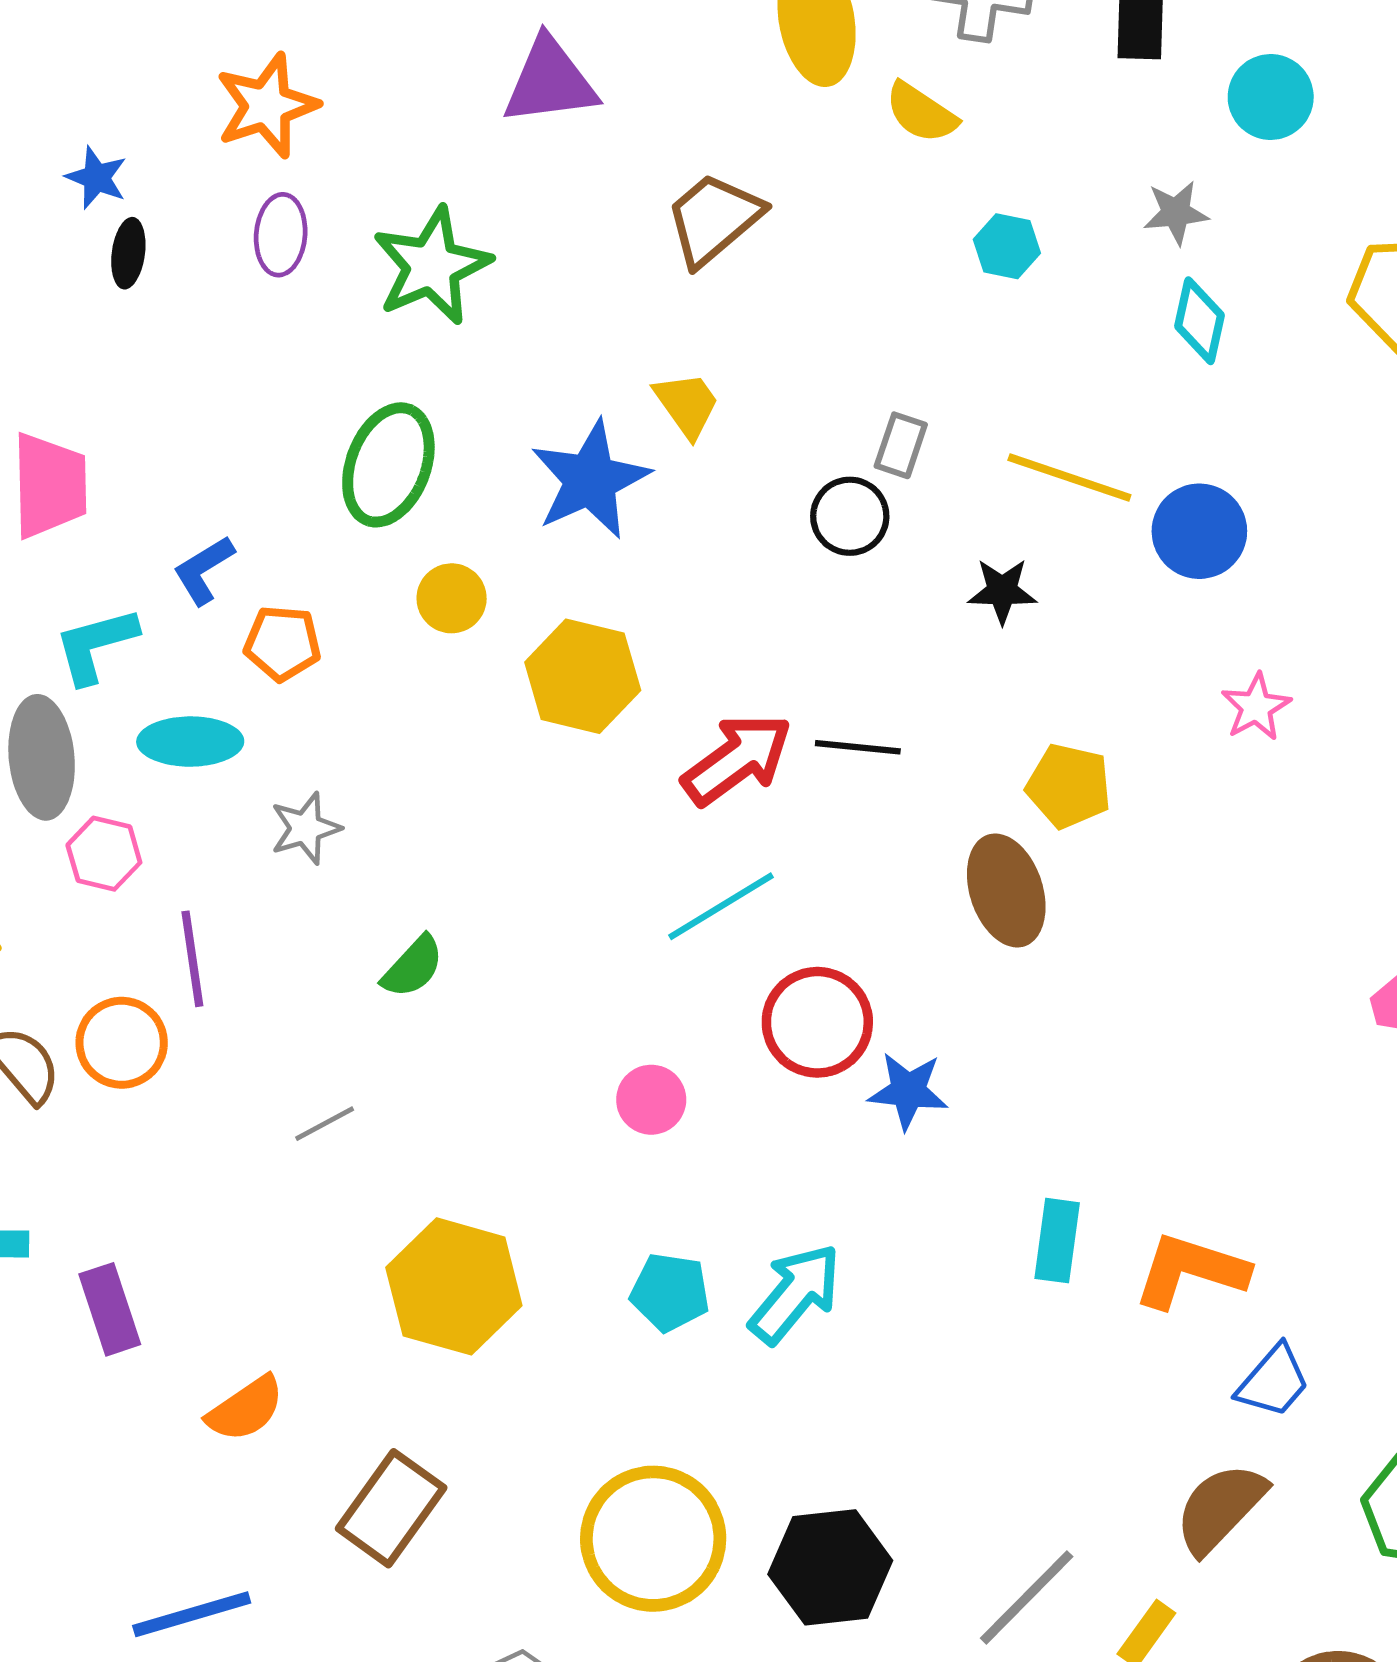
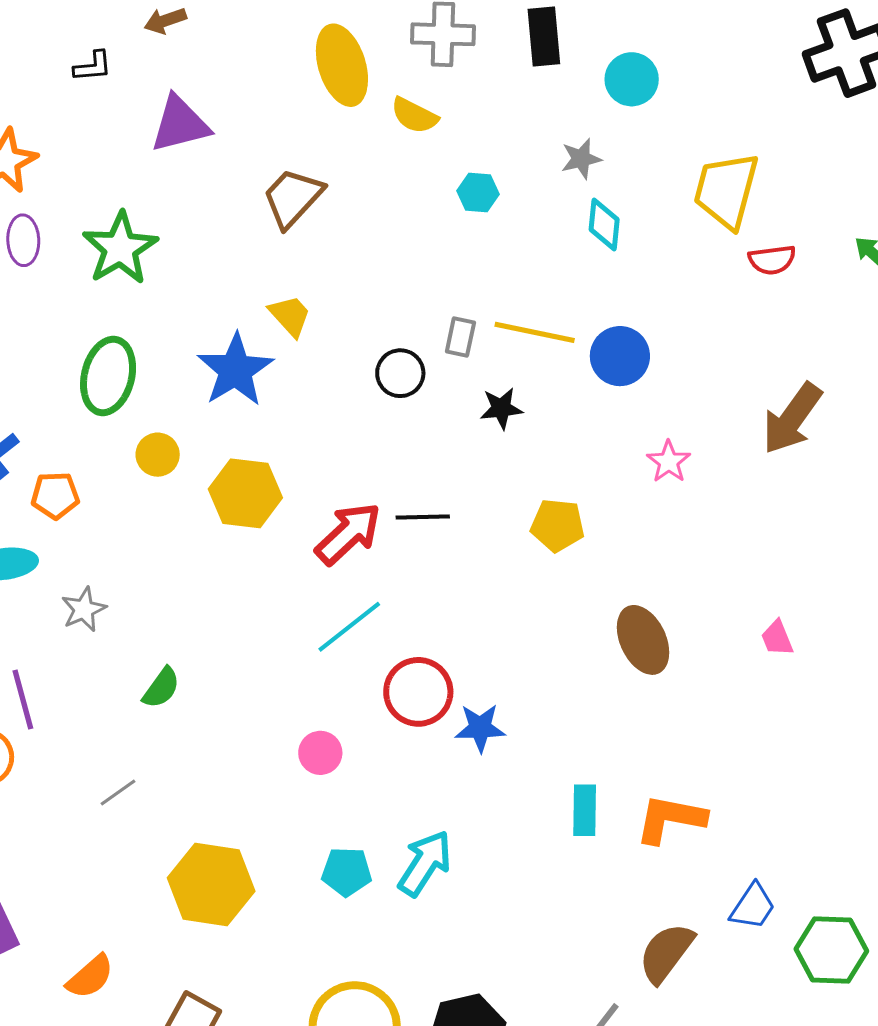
gray rectangle: (901, 445) -> (460, 337), moved
brown ellipse: (1006, 890) -> (643, 640), moved
blue trapezoid: (1273, 1381) -> (753, 907), moved
brown semicircle: (1220, 1508) -> (666, 953), moved

